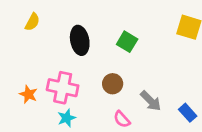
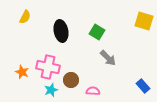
brown circle: (113, 84) -> (71, 80), moved
gray arrow: (151, 101) -> (108, 58), moved
pink semicircle: (122, 119) -> (93, 91), turned 136

